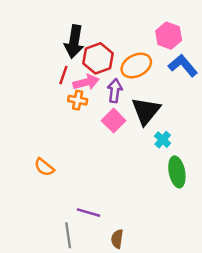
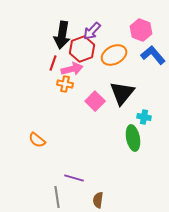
purple arrow: (115, 91) -> (92, 31), moved, turned -144
cyan cross: (163, 140) -> (144, 117), moved, turned -32
green ellipse: (177, 172) -> (133, 138), moved

